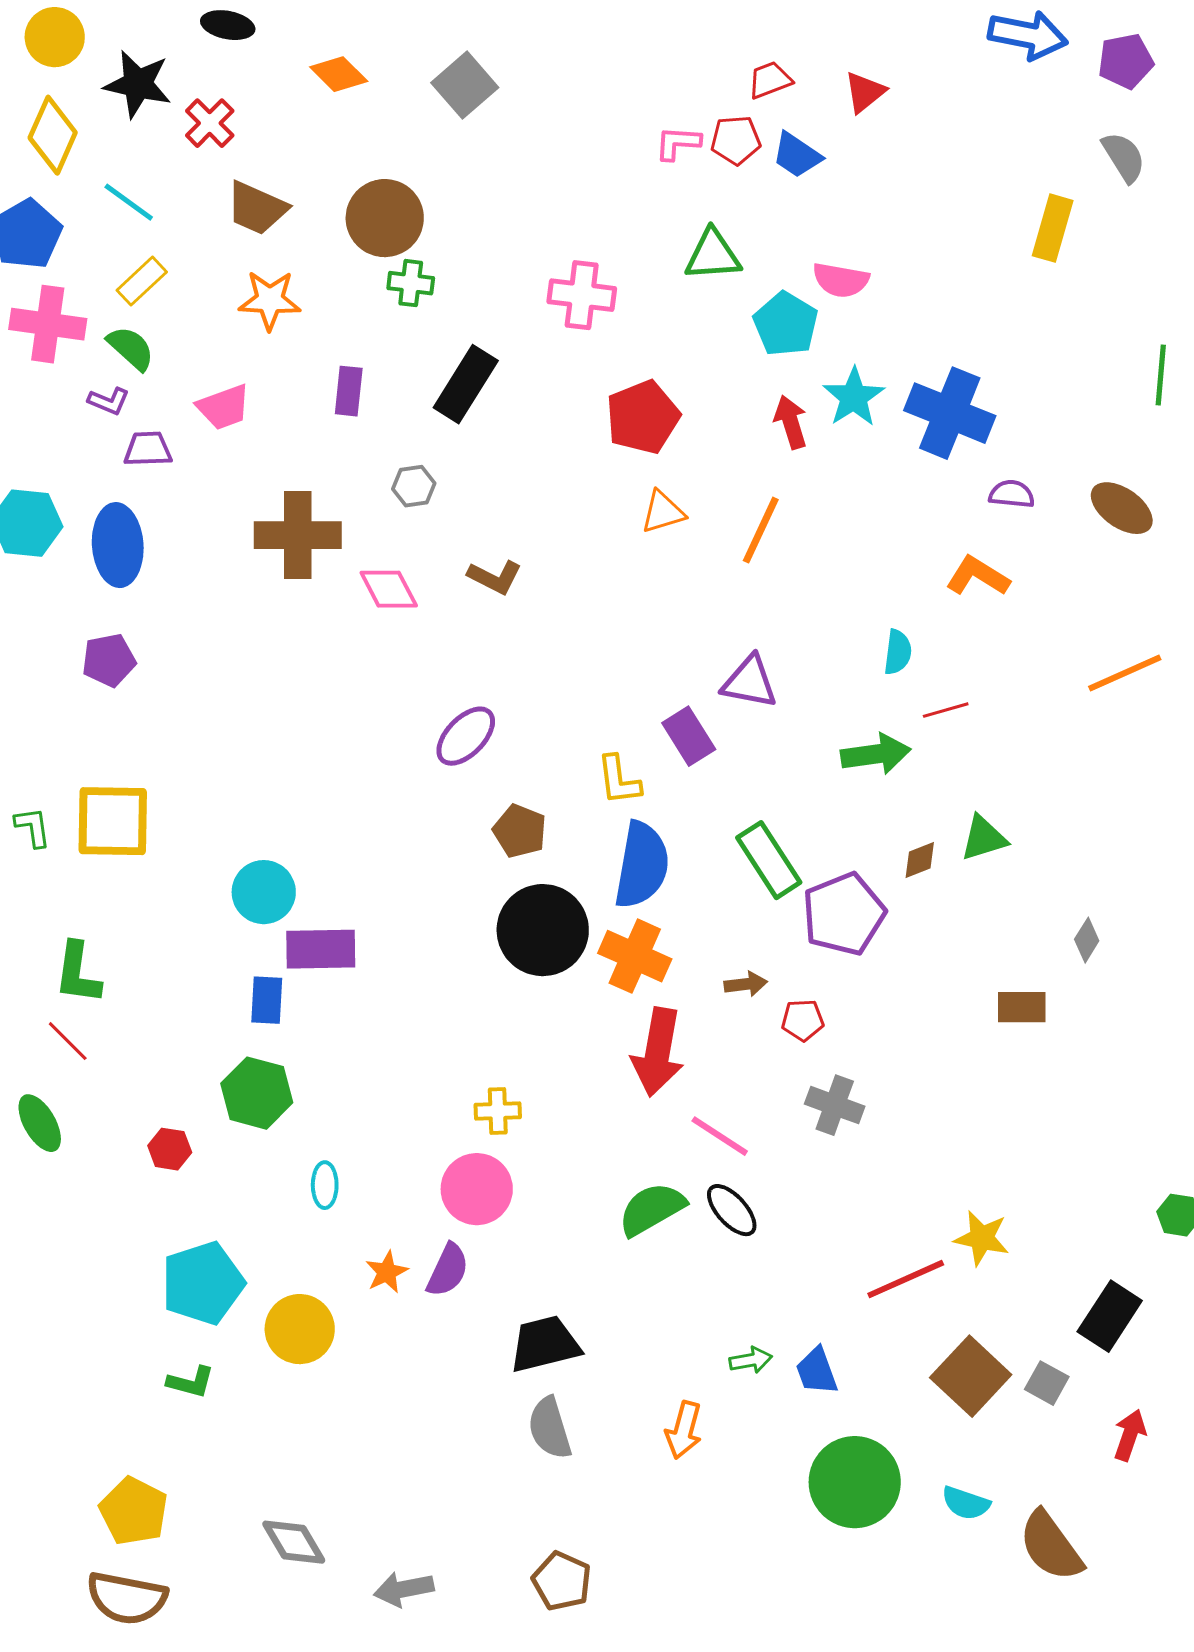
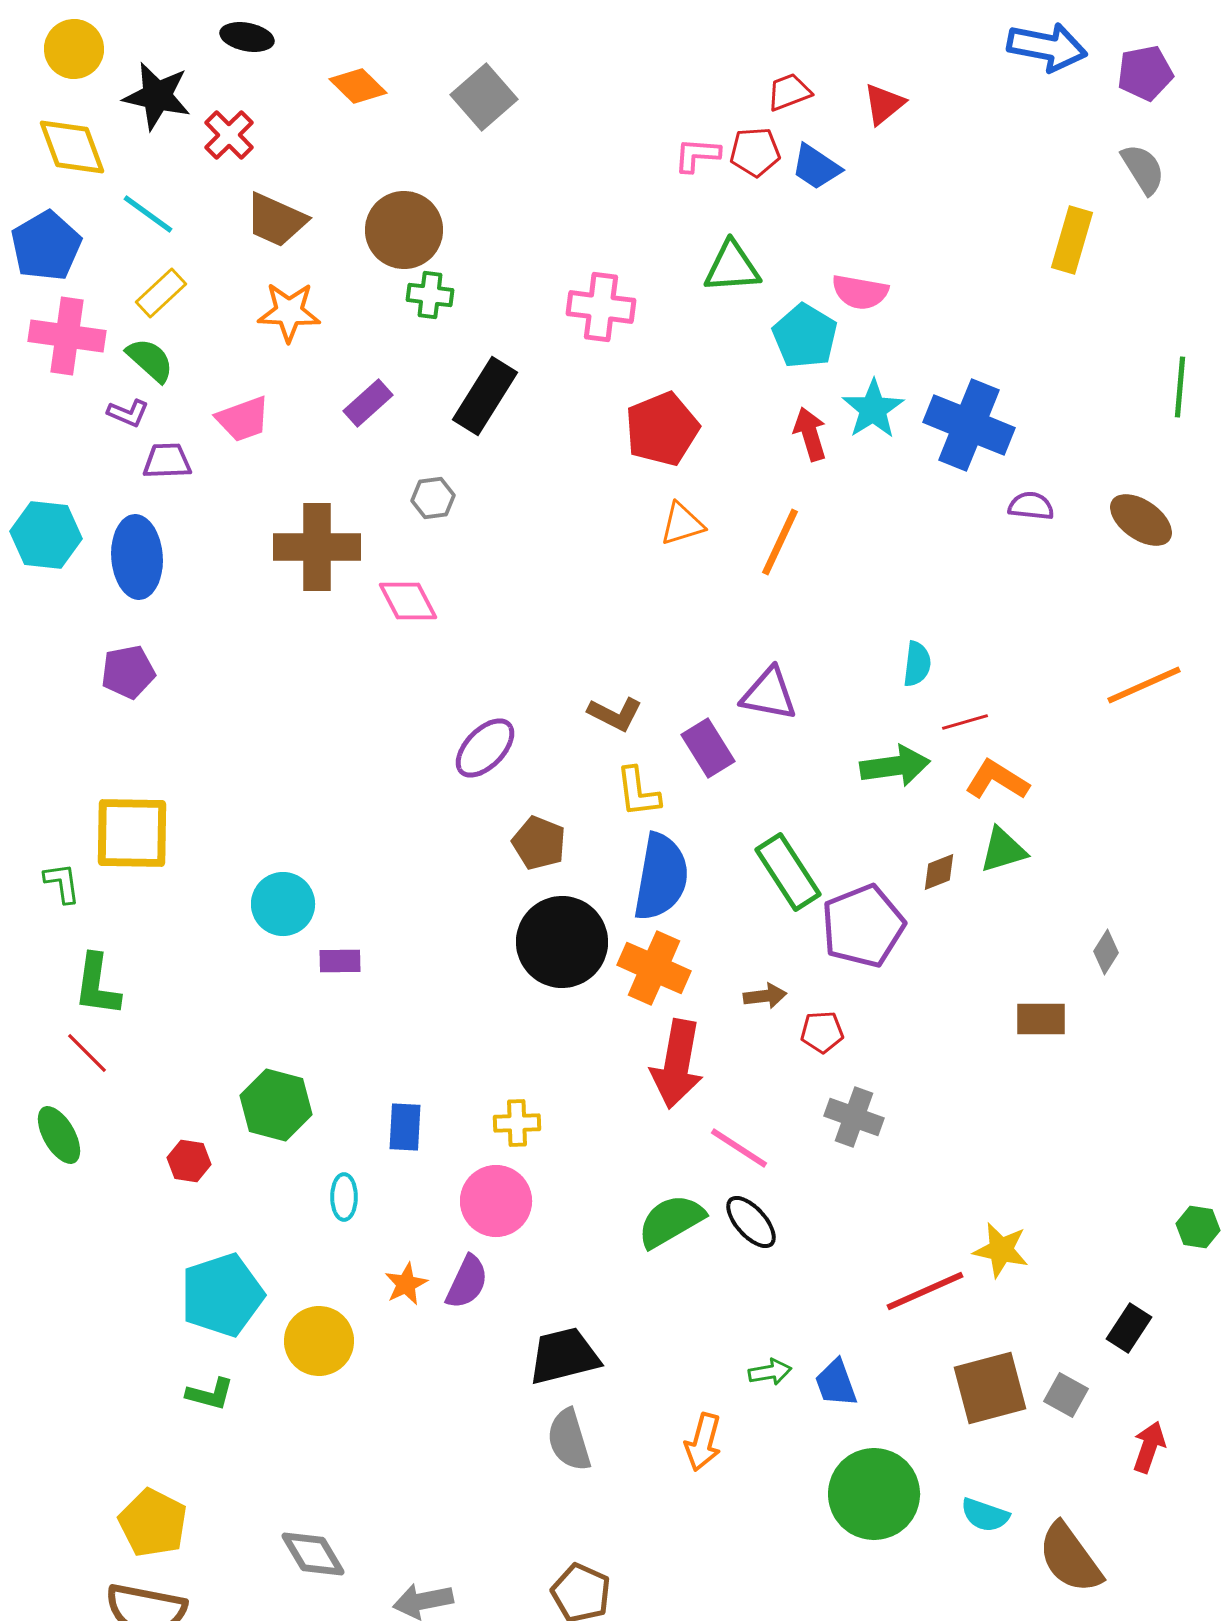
yellow diamond: (53, 135) -> (72, 147), turned -44
purple rectangle: (349, 391) -> (368, 403), turned 42
orange L-shape: (978, 576) -> (997, 780), moved
brown L-shape: (495, 577) -> (615, 714), moved
green L-shape: (33, 827) -> (62, 883), moved
purple rectangle: (321, 949) -> (340, 961), size x0.6
blue rectangle: (267, 1000) -> (405, 1127), moved
black rectangle: (1110, 1316) -> (1129, 1328), size x0.7
brown square: (971, 1376) -> (990, 1388), turned 32

